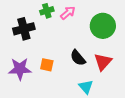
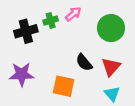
green cross: (47, 11) -> (51, 20), moved
orange square: (47, 65) -> (64, 86), moved, size x1.5
cyan triangle: (86, 87) -> (112, 94), moved

